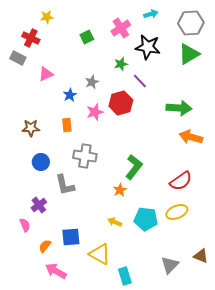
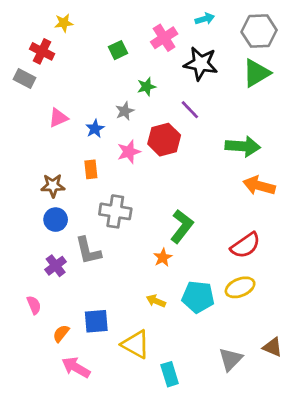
green star: (121, 64) -> (146, 87), moved
pink triangle: (46, 74) -> (58, 118), moved
brown star: (31, 128) -> (53, 186), moved
purple cross: (39, 205) -> (56, 266), moved

